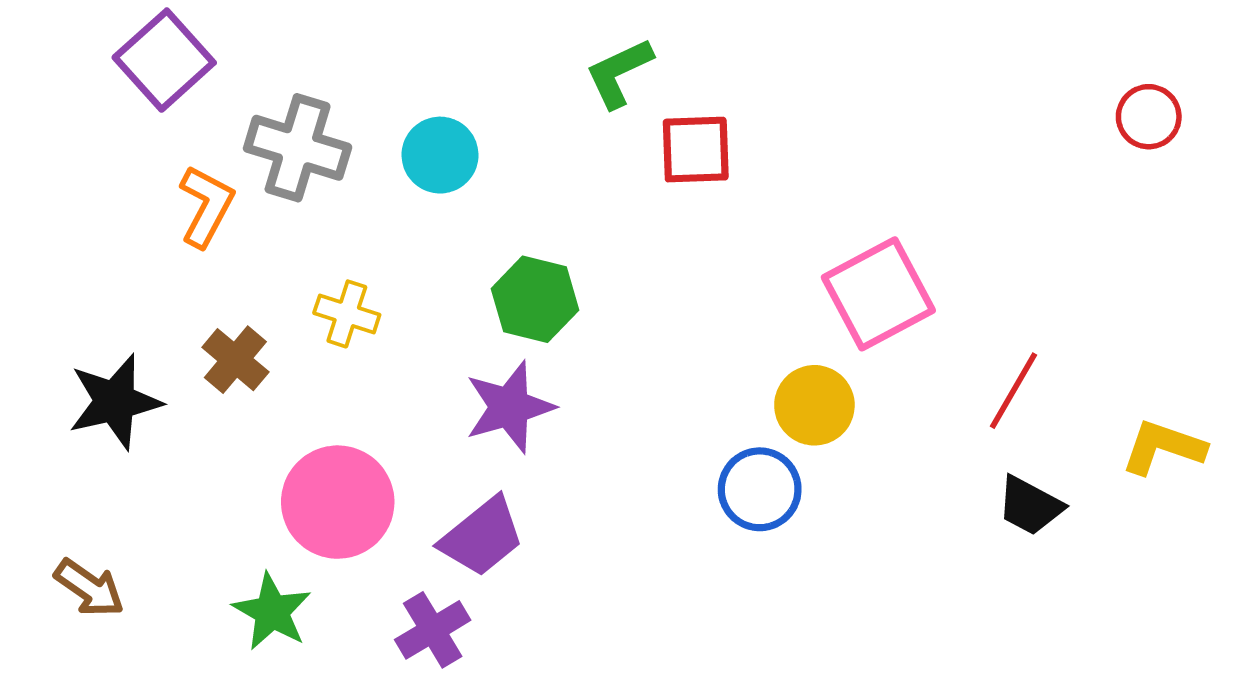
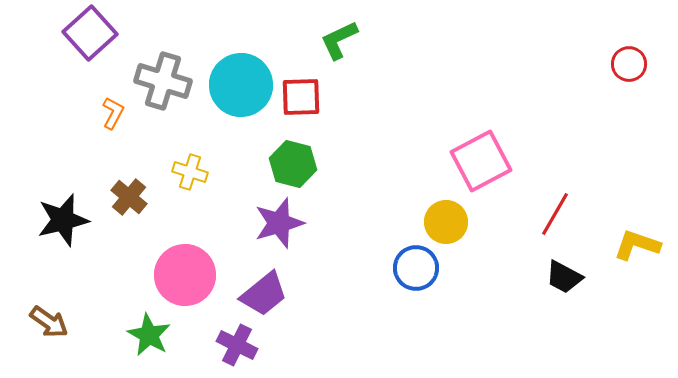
red square: (696, 150) -> (301, 97), moved
cyan circle: (440, 155) -> (241, 85), size x1.5
orange L-shape: (206, 206) -> (113, 113), size x0.7
purple cross: (433, 630) -> (237, 345), turned -33

